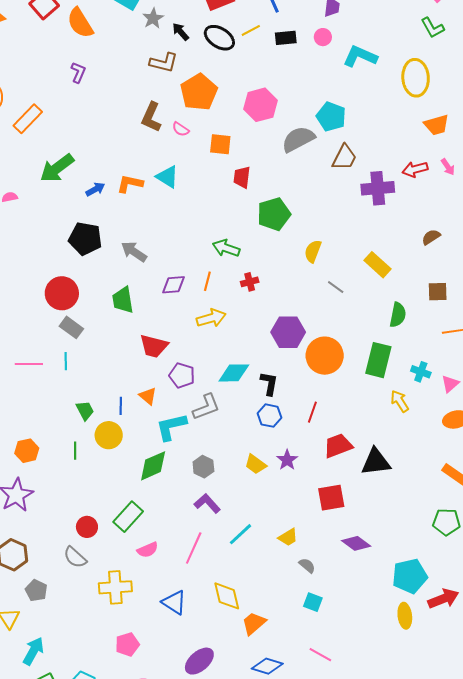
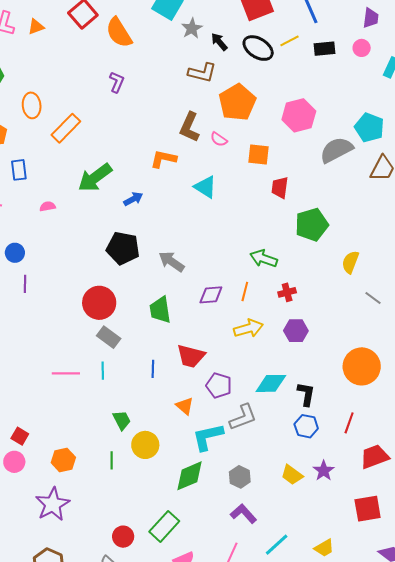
orange L-shape: (130, 184) -> (163, 159), moved
purple hexagon: (288, 332) -> (296, 331), moved, size x0.7
blue line: (121, 406) -> (153, 369), moved

